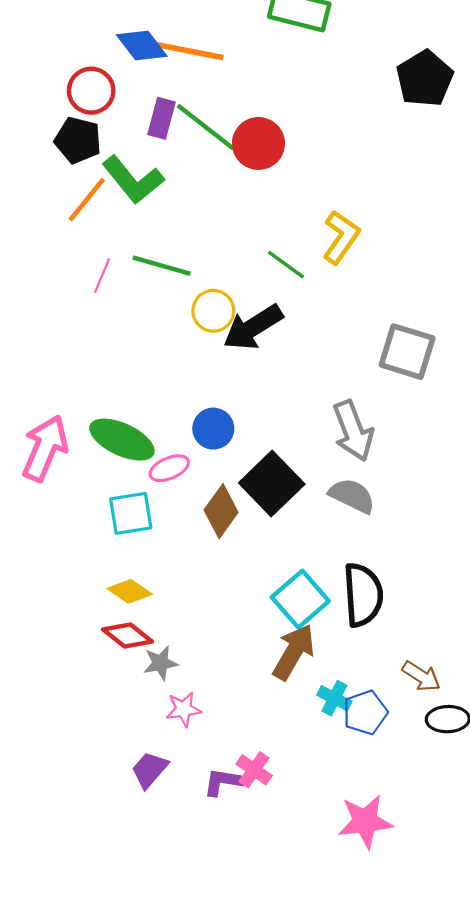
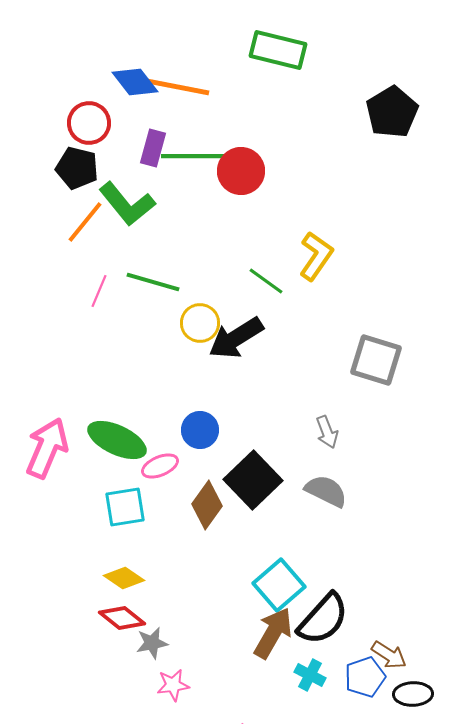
green line: (206, 127) -> (193, 156), turned -38
gray arrow: (353, 431) -> (327, 432), size x0.6
black semicircle: (363, 595) -> (323, 619), moved, turned 46
blue pentagon: (365, 713) -> (365, 677), moved

